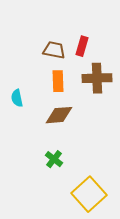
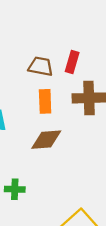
green cross: (54, 159) -> (15, 189), moved, turned -36

